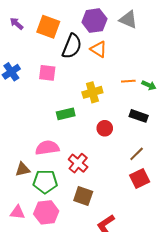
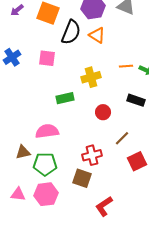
purple arrow: (16, 24) -> (17, 10), turned -80
brown line: (137, 154) -> (122, 138), moved
red cross: (78, 163) -> (92, 155), moved, turned 36

